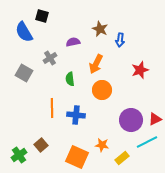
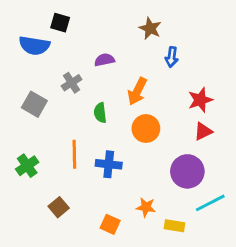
brown star: (100, 29) -> (150, 28), moved
blue semicircle: (24, 32) -> (34, 46), turned -50
red triangle: (155, 119) -> (203, 131), moved
green cross: (19, 155) -> (27, 166), moved
orange square: (77, 157) -> (110, 224), size x0.6
yellow rectangle: (122, 158) -> (174, 226), turned 48

